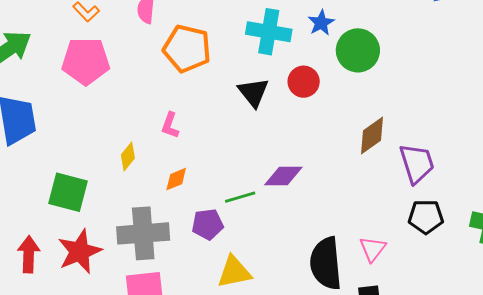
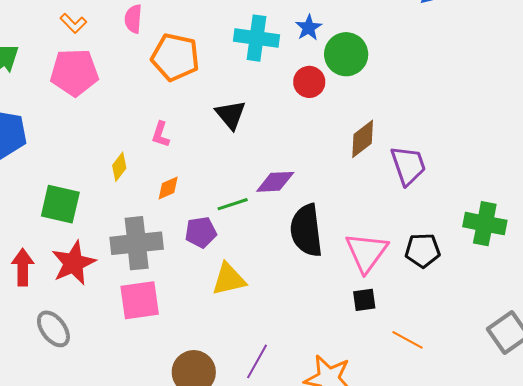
red circle: (304, 82) -> (309, 82), moved
black triangle: (253, 92) -> (231, 115), moved
black pentagon: (426, 217) -> (423, 250), moved
pink triangle: (373, 249) -> (366, 252), size x1.6
black semicircle: (326, 263) -> (306, 230), moved

